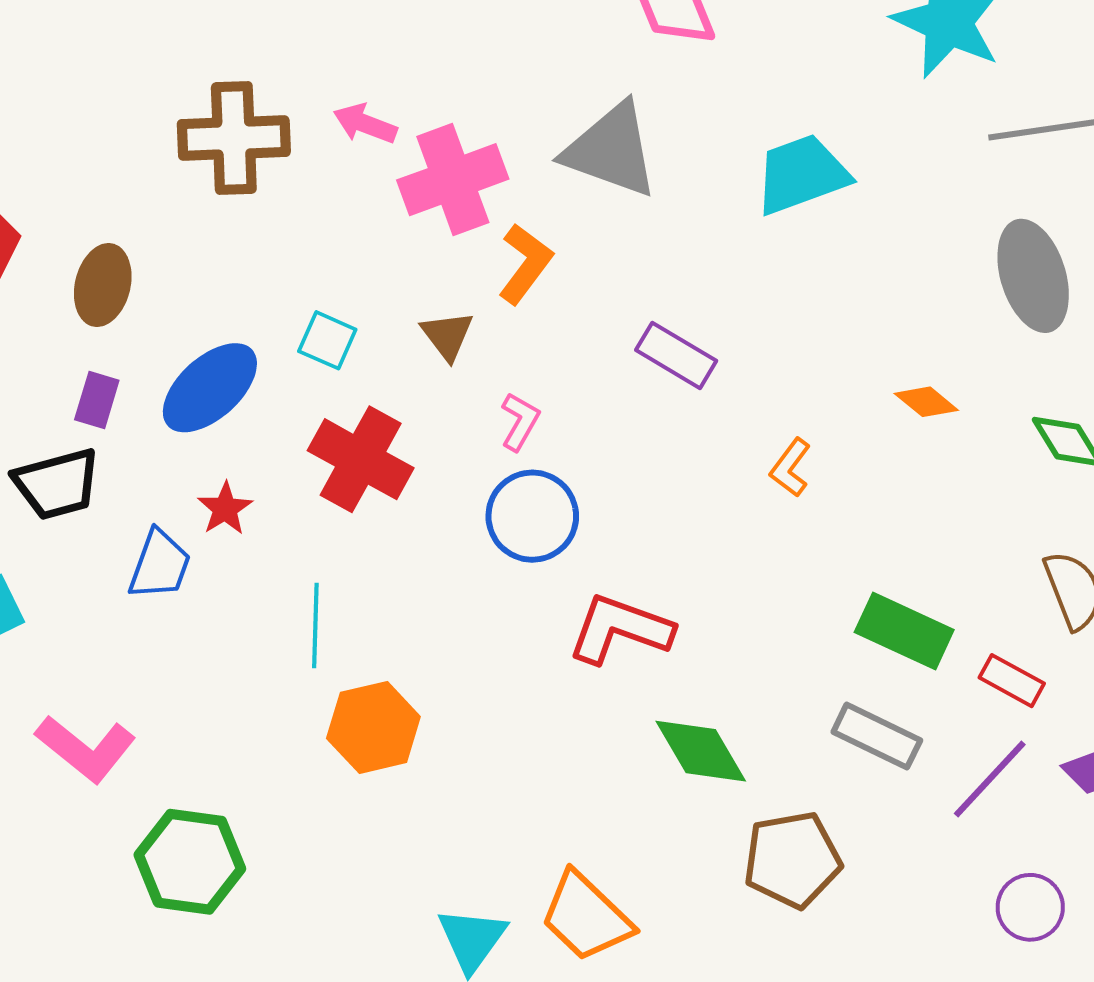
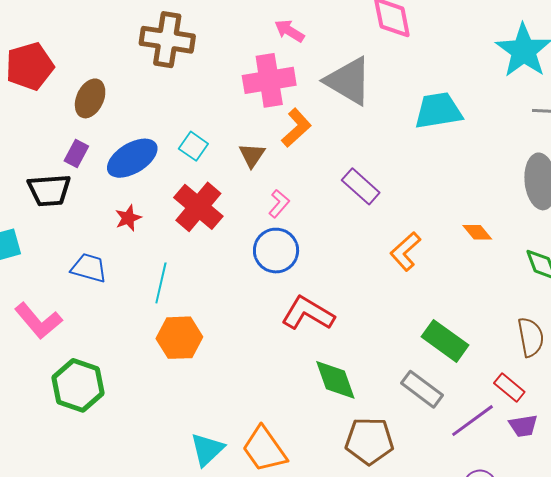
pink arrow: (365, 124) -> (289, 31), moved
orange L-shape: (790, 468) -> (405, 251), size x1.4
blue trapezoid: (160, 565) -> (89, 268), moved, turned -105
red rectangle: (1012, 681) -> (509, 388), moved

